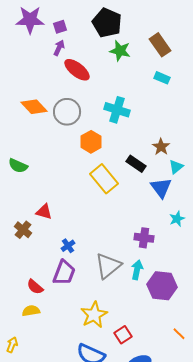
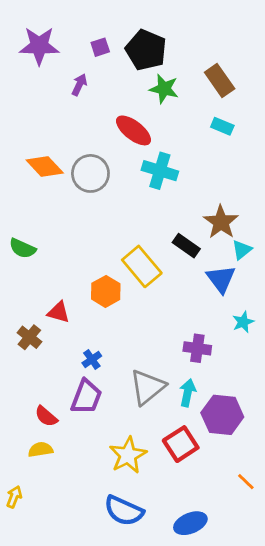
purple square: (60, 27) -> (100, 47), moved
red ellipse: (77, 70) -> (133, 130), moved
orange hexagon: (91, 142) -> (106, 291), moved
brown star: (161, 147) -> (221, 222), size x1.4
red square: (123, 335) -> (181, 444), moved, size x1.4

